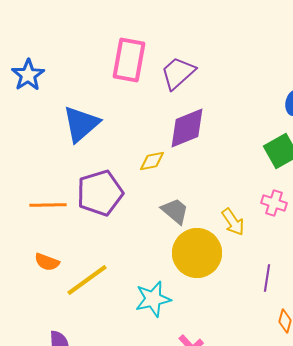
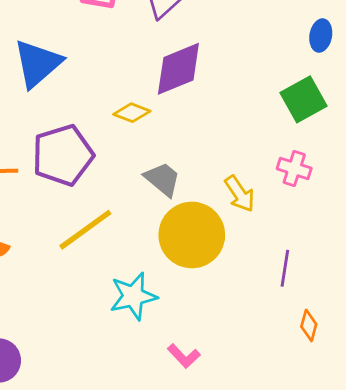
yellow diamond: (152, 161) -> (132, 113), turned 32
yellow line: (87, 280) -> (85, 230), moved

